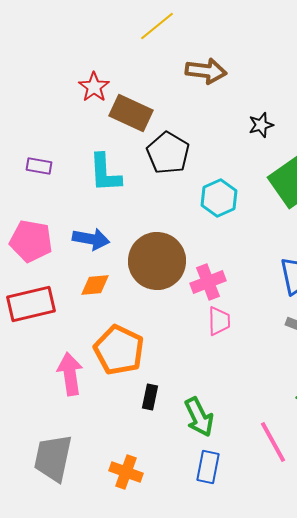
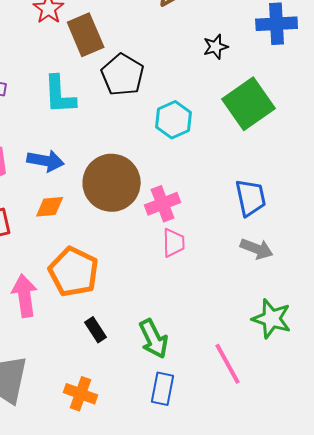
brown rectangle: (131, 113) -> (86, 35), turned 42
black rectangle: (150, 397) -> (96, 330), moved, turned -45

